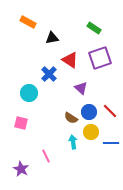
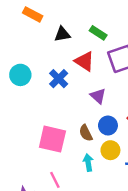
green rectangle: (94, 28) -> (98, 33), moved
cyan circle: (29, 93) -> (20, 75), moved
brown semicircle: (71, 118) -> (86, 133), turned 32
pink square: (21, 123) -> (52, 139), moved, size x1.6

